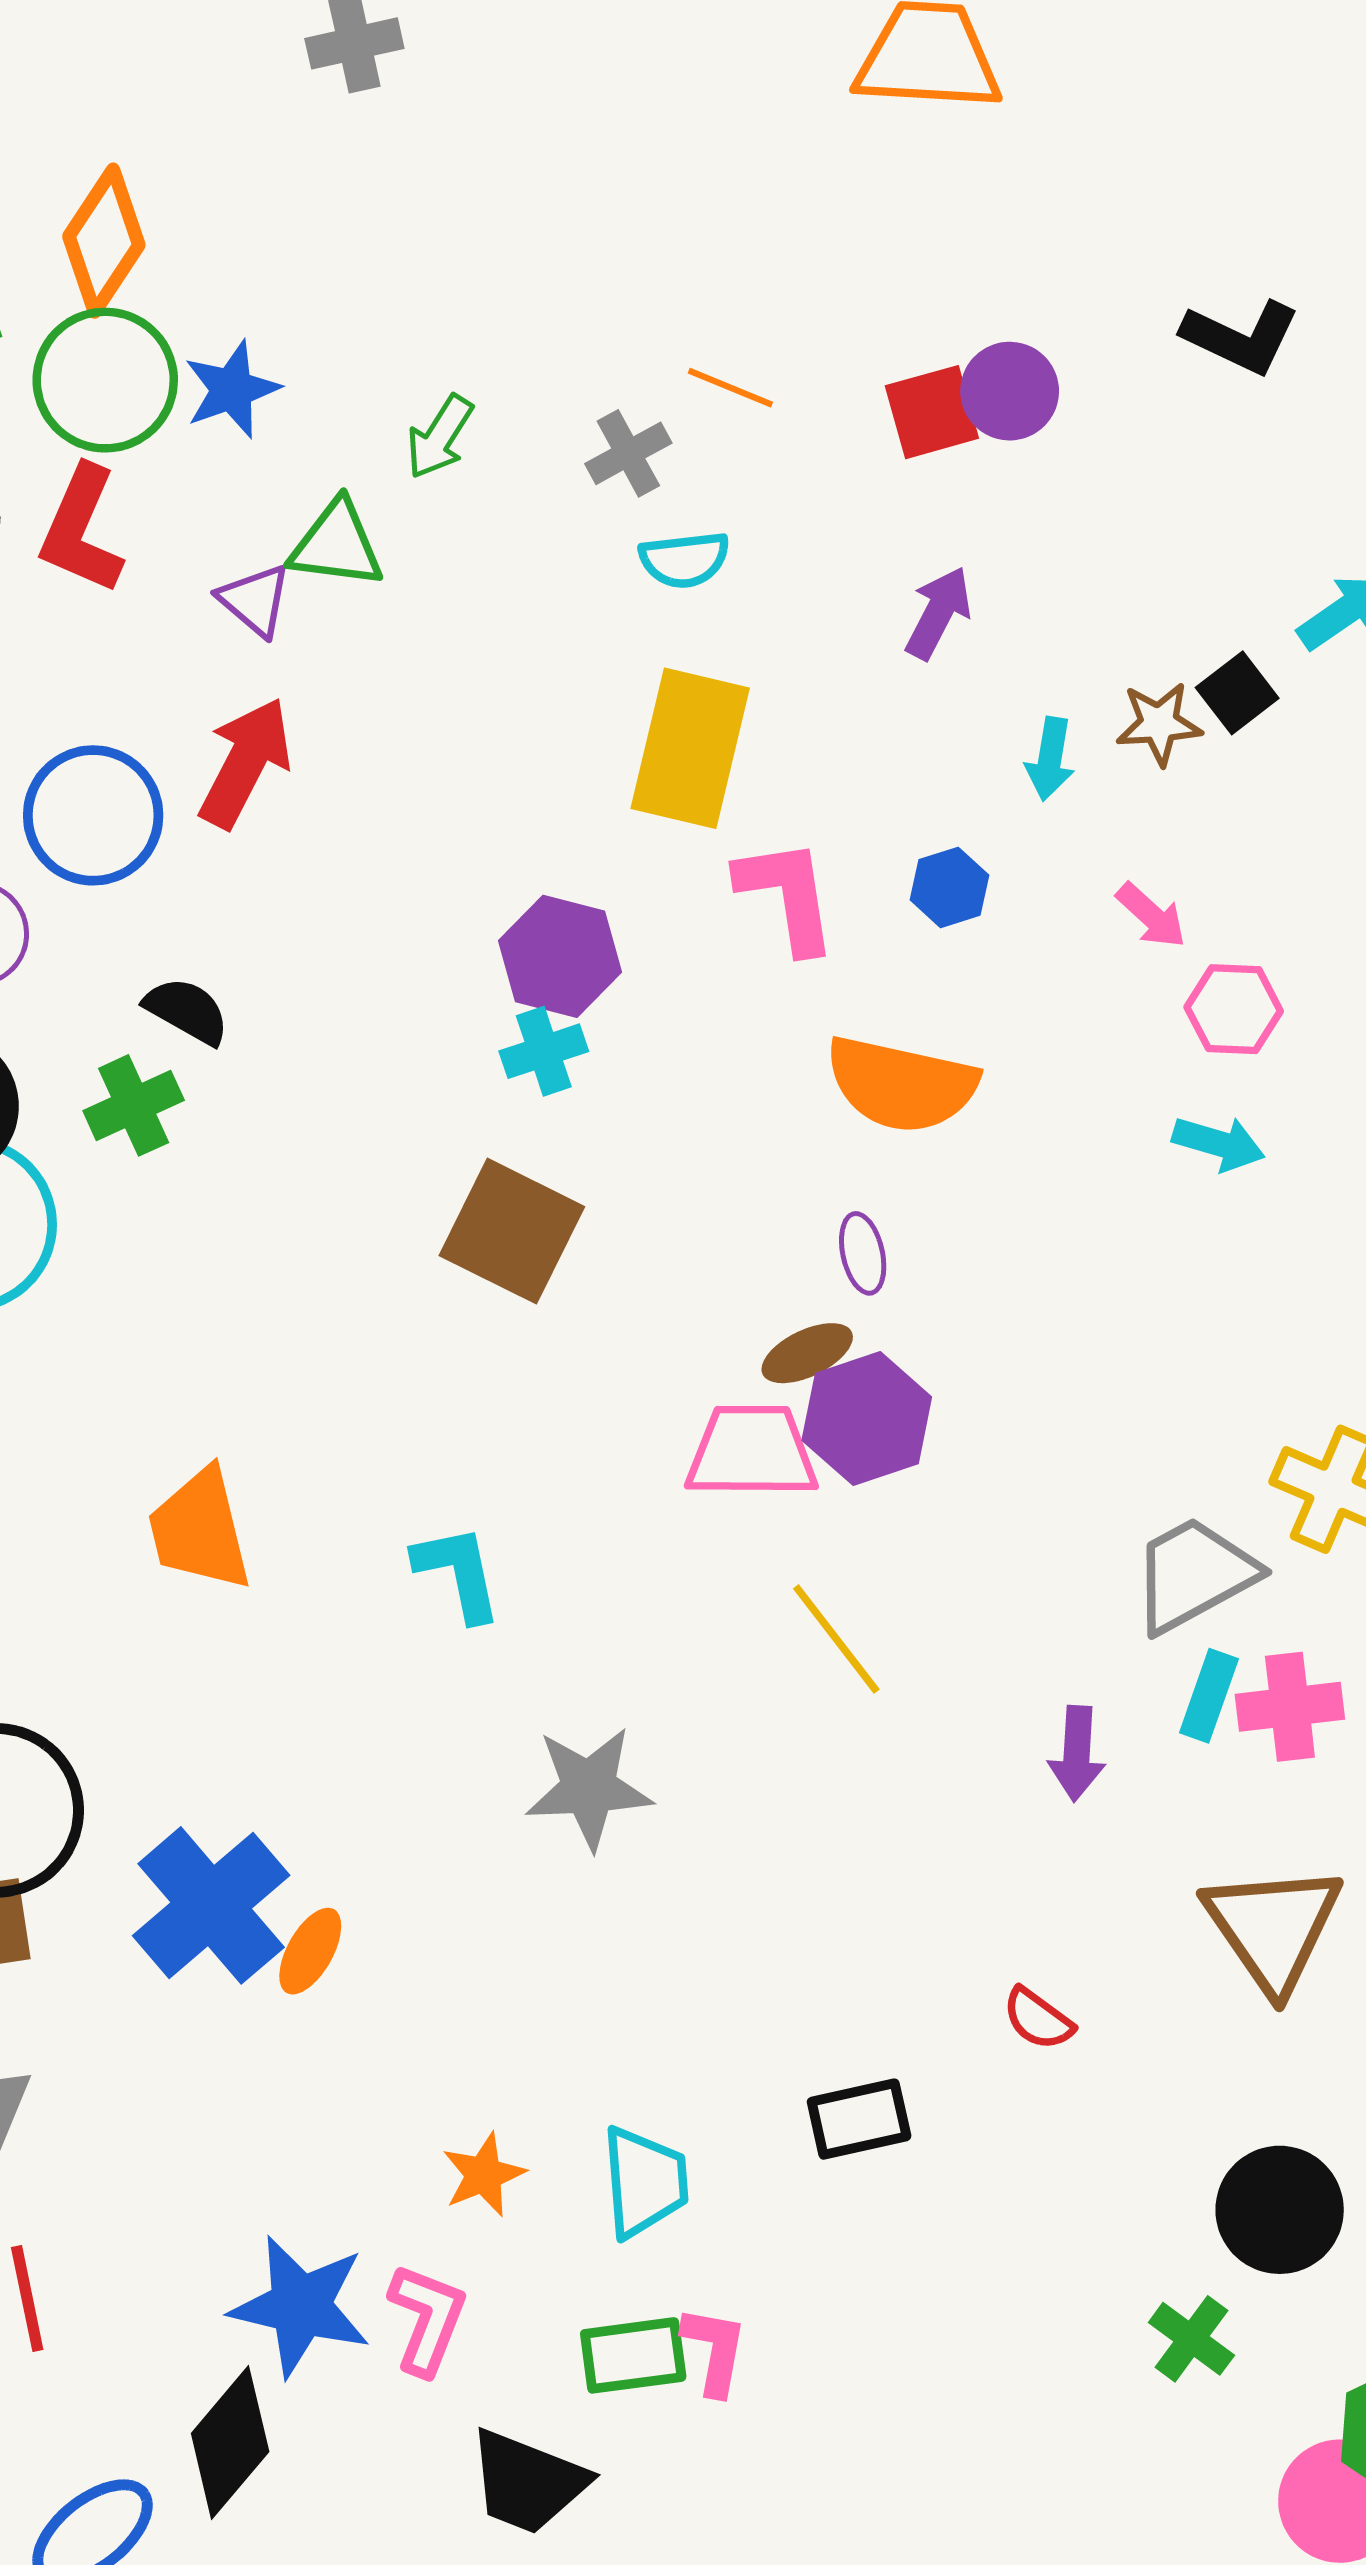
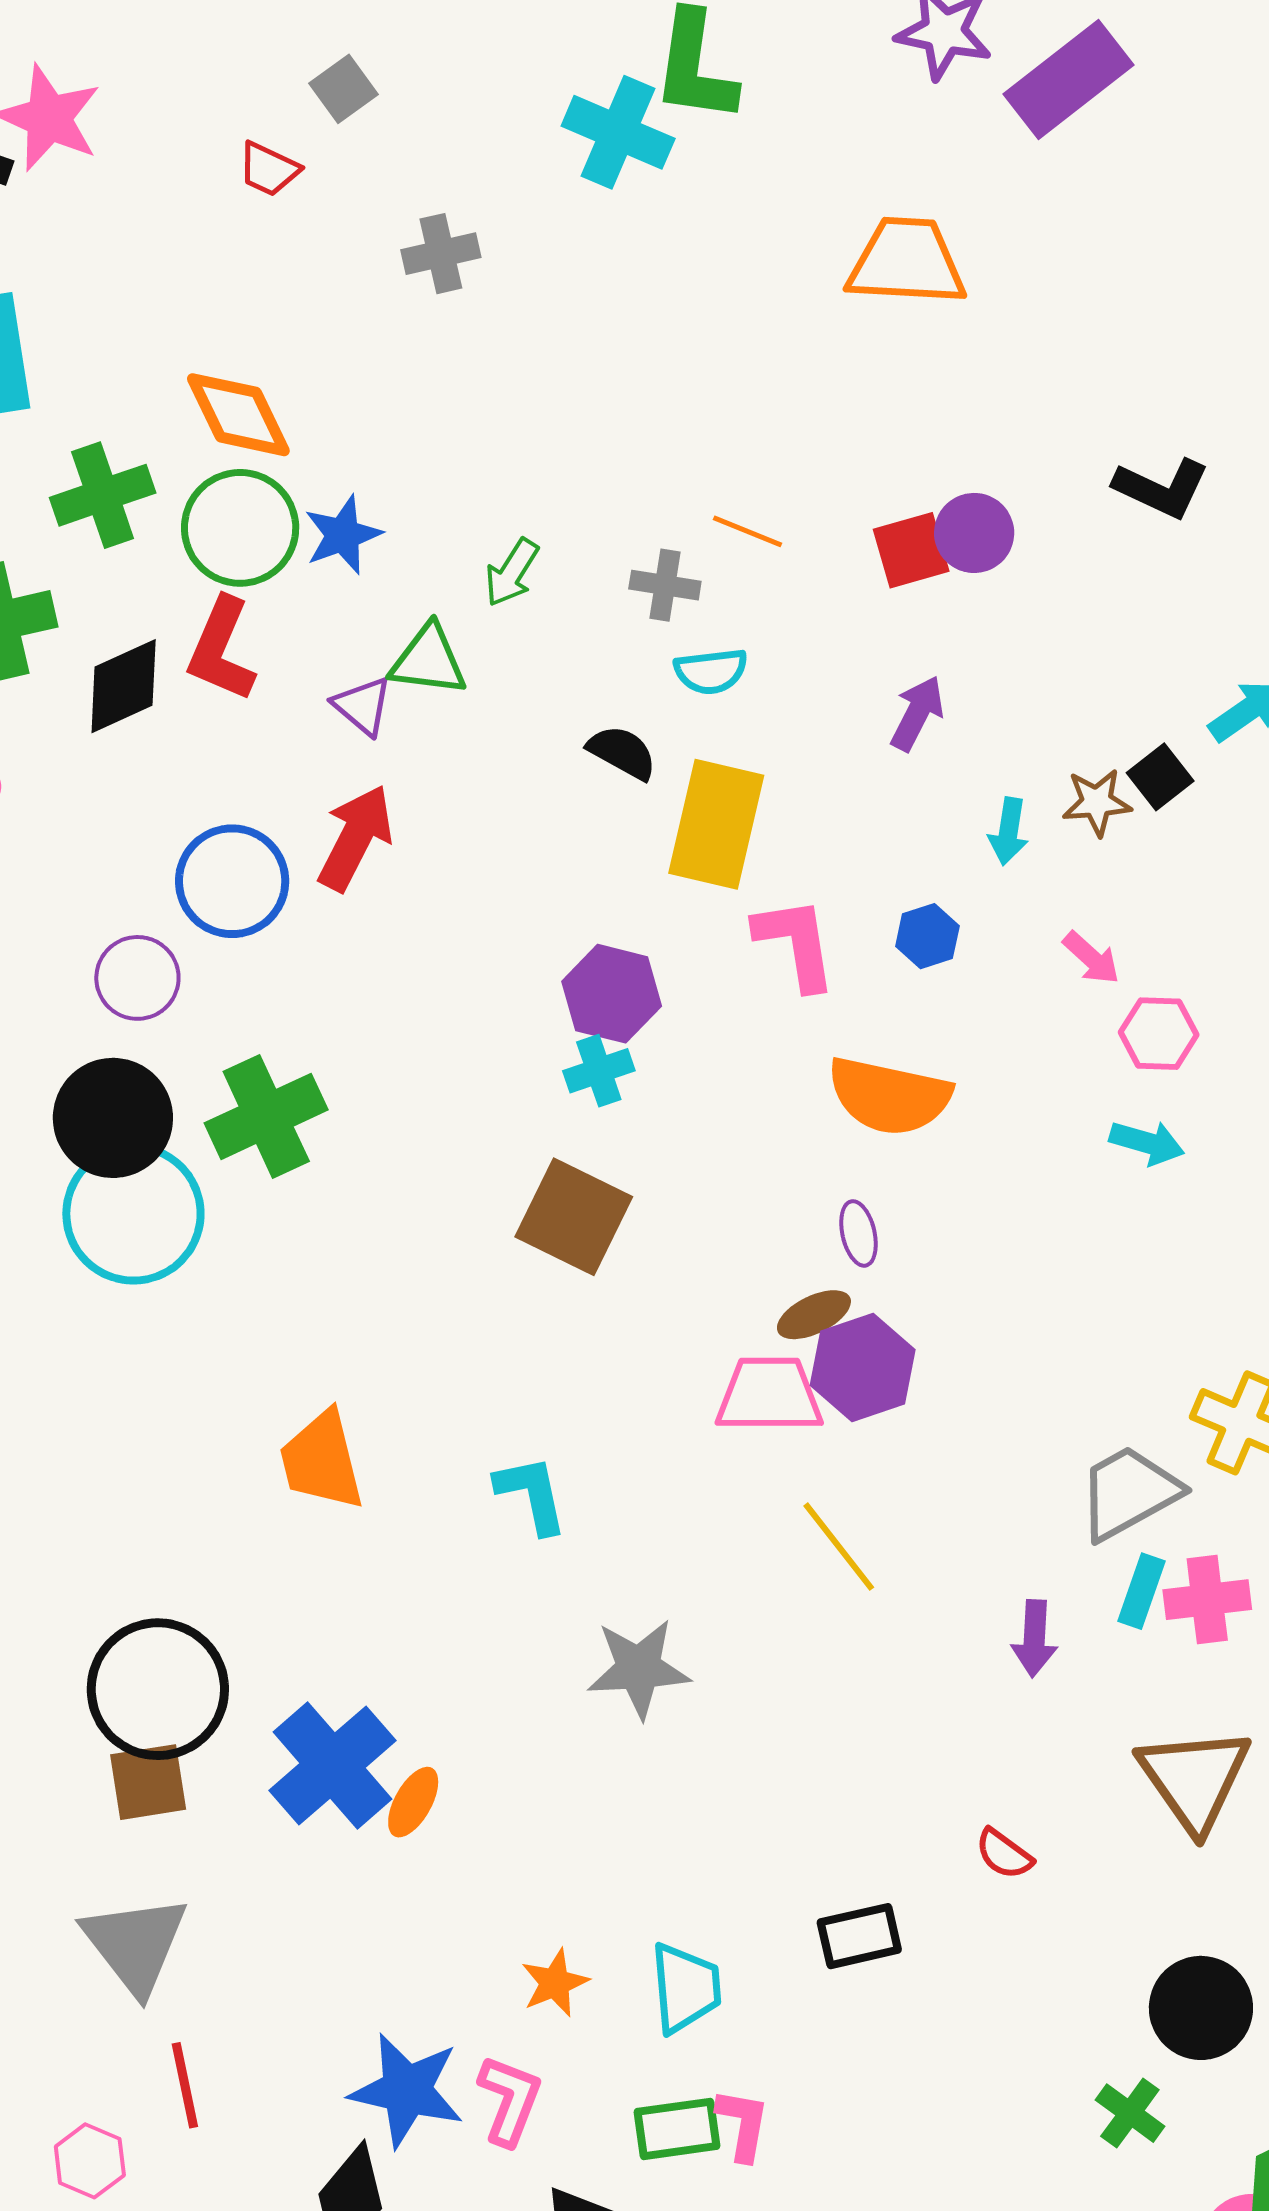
orange diamond: (104, 241) -> (238, 415), turned -59
gray cross: (628, 453) -> (665, 585), turned 38
black semicircle: (187, 1011) -> (622, 752), moved
green cross: (134, 1105) -> (266, 1116), size x1.5

